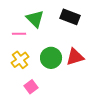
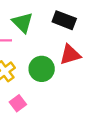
red triangle: (75, 57) -> (70, 55), moved

